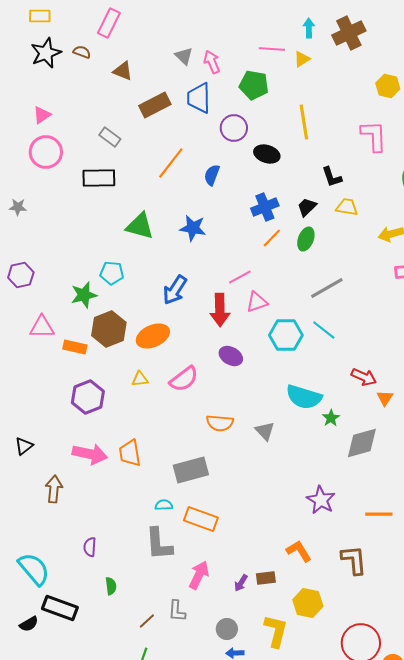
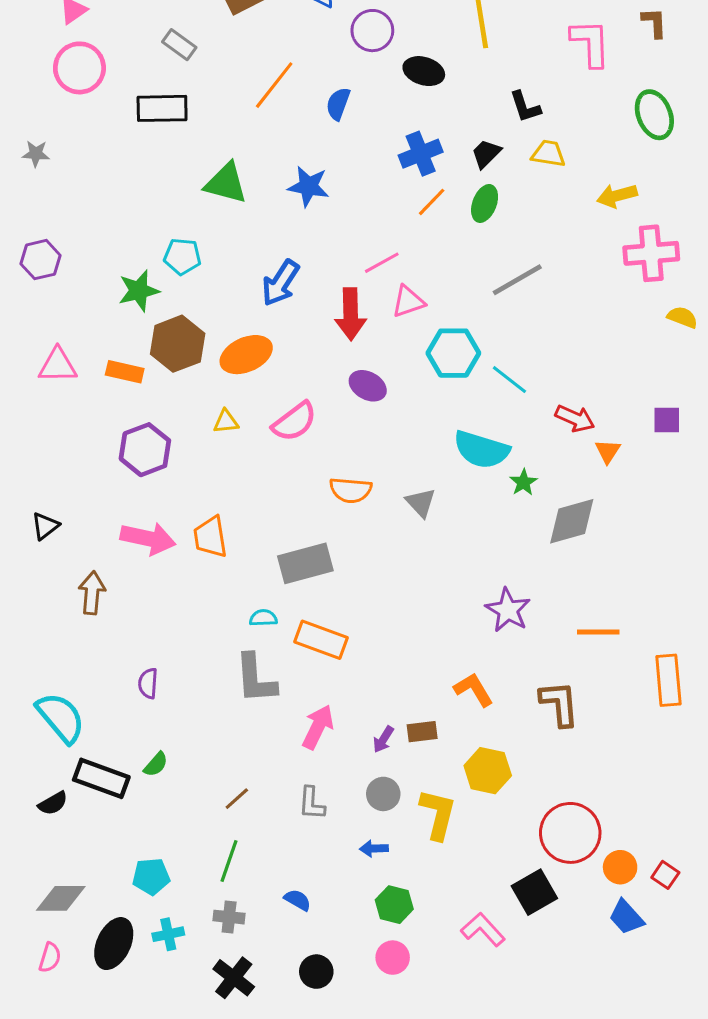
pink triangle: (42, 327) -> (58, 366), moved
cyan line: (324, 330) -> (509, 380), moved
green semicircle: (111, 586) -> (156, 764), moved, turned 48
gray L-shape: (177, 611) -> (312, 803), moved
gray circle: (227, 629) -> (383, 794), moved

